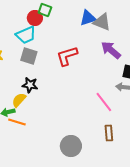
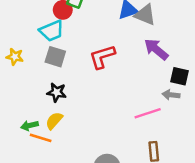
yellow semicircle: (19, 100) -> (54, 121), moved
pink line: (104, 102) -> (148, 113), turned -70

